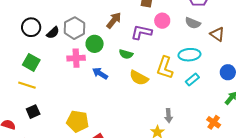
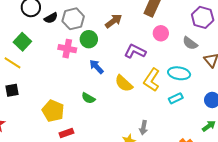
purple L-shape: (141, 32) -> (135, 51), moved
green semicircle: (126, 54) -> (88, 98), moved
blue arrow: (100, 73) -> (96, 67), moved

